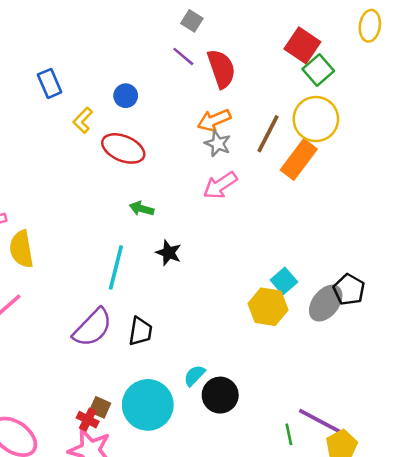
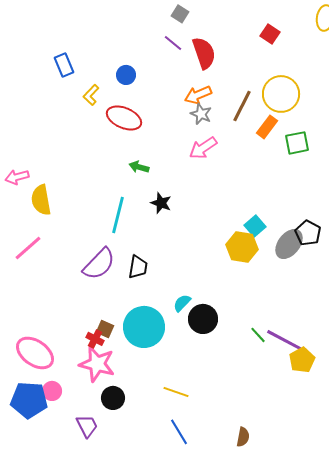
red square: (302, 45) -> (270, 34), size x0.7
green square: (318, 70) -> (297, 143), moved, turned 30
orange rectangle: (299, 160) -> (267, 127), size x0.7
green line: (289, 434) -> (258, 335), moved, turned -30

